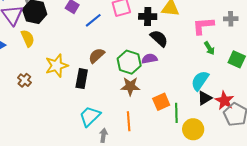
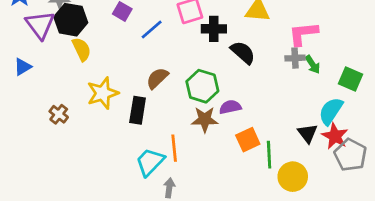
black cross: (148, 16) -> (214, 29), moved
gray cross: (231, 19) -> (295, 58), moved
yellow semicircle: (28, 38) -> (82, 49), moved
purple semicircle: (149, 59) -> (230, 107), moved
cyan semicircle: (200, 81) -> (331, 111), moved
black triangle: (205, 98) -> (307, 133), turned -35
orange line: (129, 121) -> (174, 148), moved

